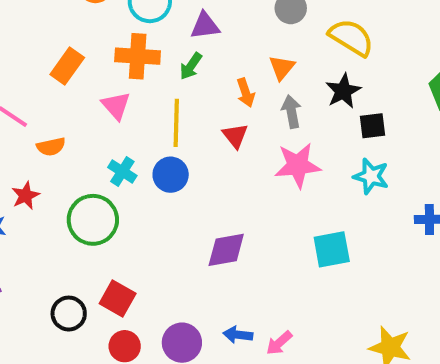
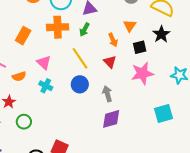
pink triangle: (116, 106) -> (44, 63), moved
gray arrow: (291, 112) -> (107, 94), moved
yellow line: (176, 123) -> (80, 58), turned -30
black square: (372, 126) -> (140, 47), moved
cyan cross: (122, 172) -> (46, 86), moved
green circle: (93, 220) -> (24, 122), moved, size x0.6

